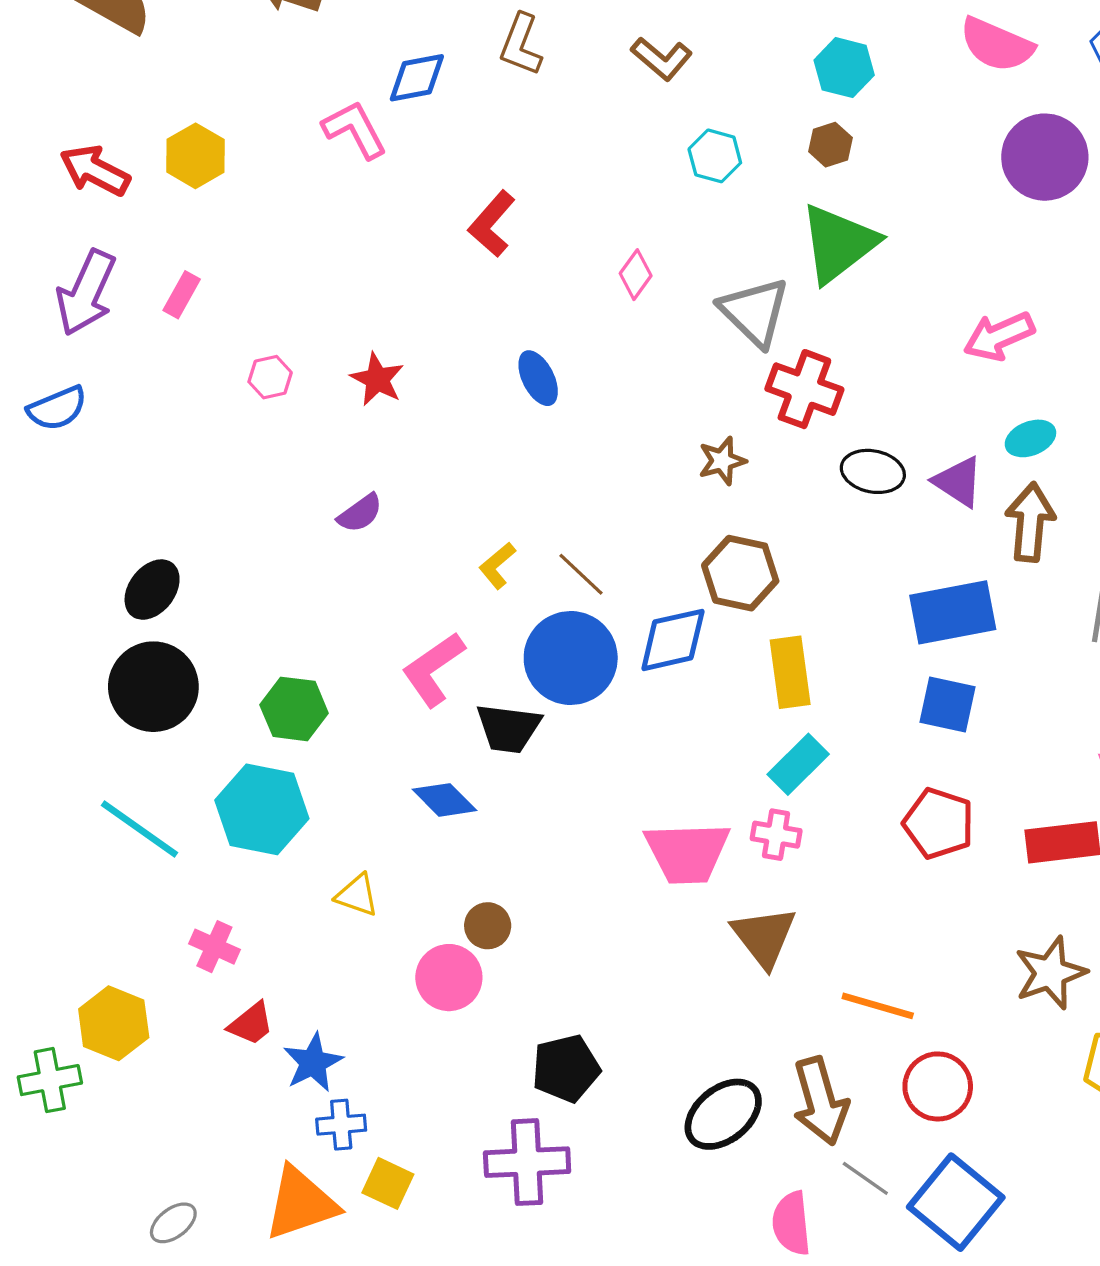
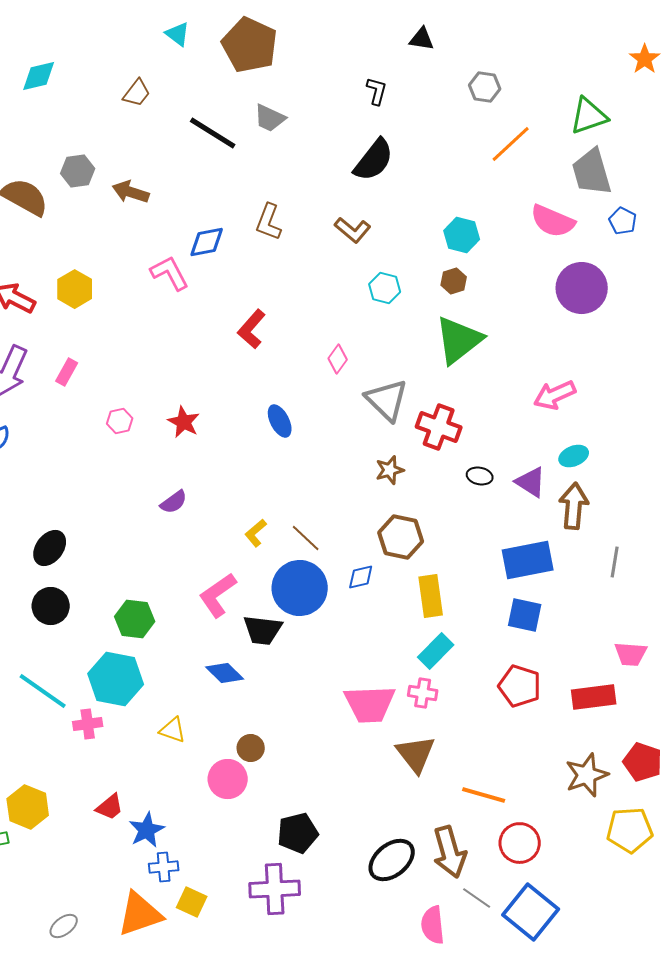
gray triangle: (754, 312) -> (387, 400), moved
black ellipse: (873, 471) -> (480, 476), size x0.7
blue diamond: (673, 640) -> (361, 577), size x0.6
black circle: (153, 687) -> (51, 606), size x0.7
pink cross: (214, 947) -> (88, 724), moved, turned -32

